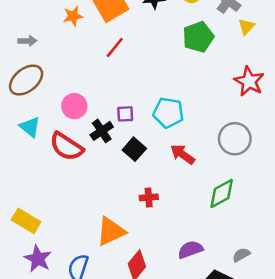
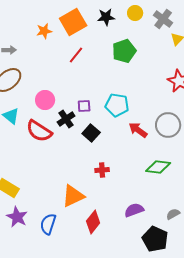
green pentagon: (198, 37) -> (124, 51), moved
red arrow: (183, 154) -> (138, 130), moved
green diamond: (222, 194) -> (158, 167), turned 35

